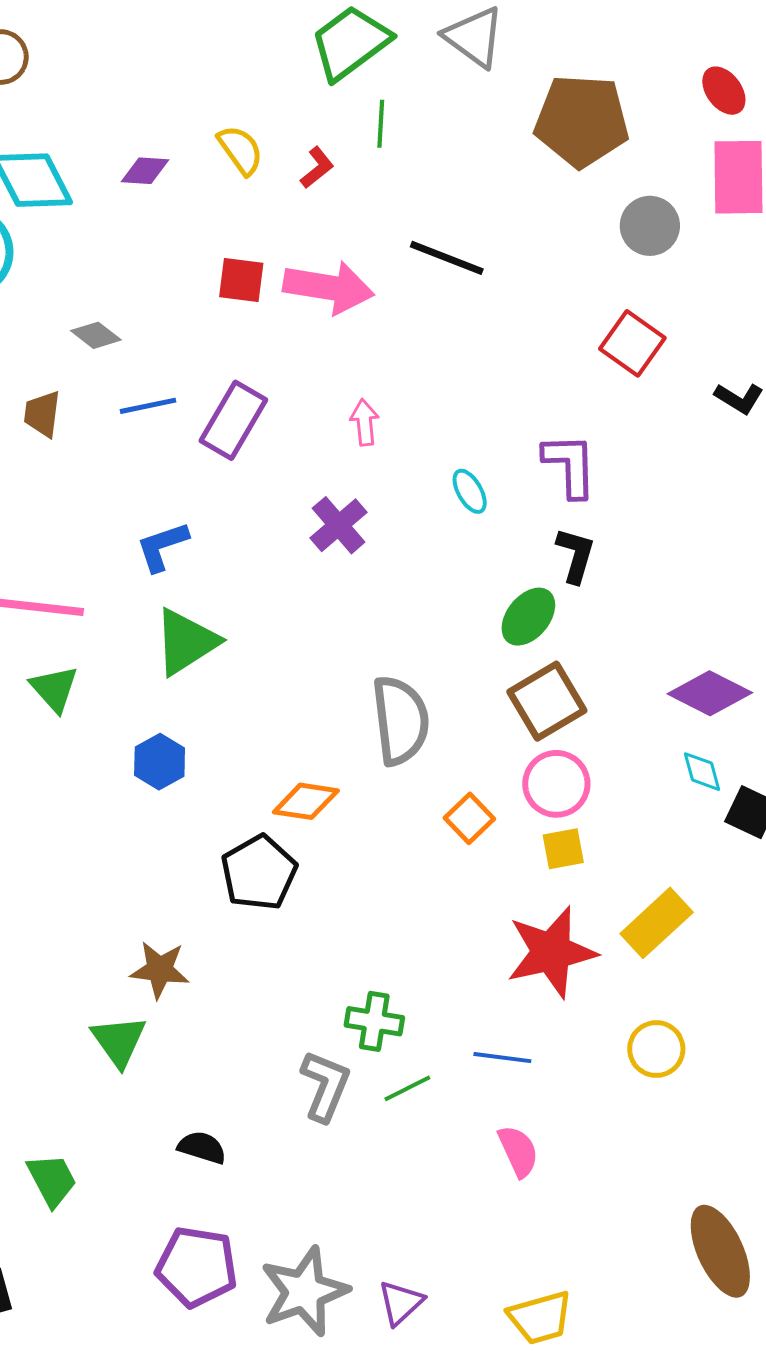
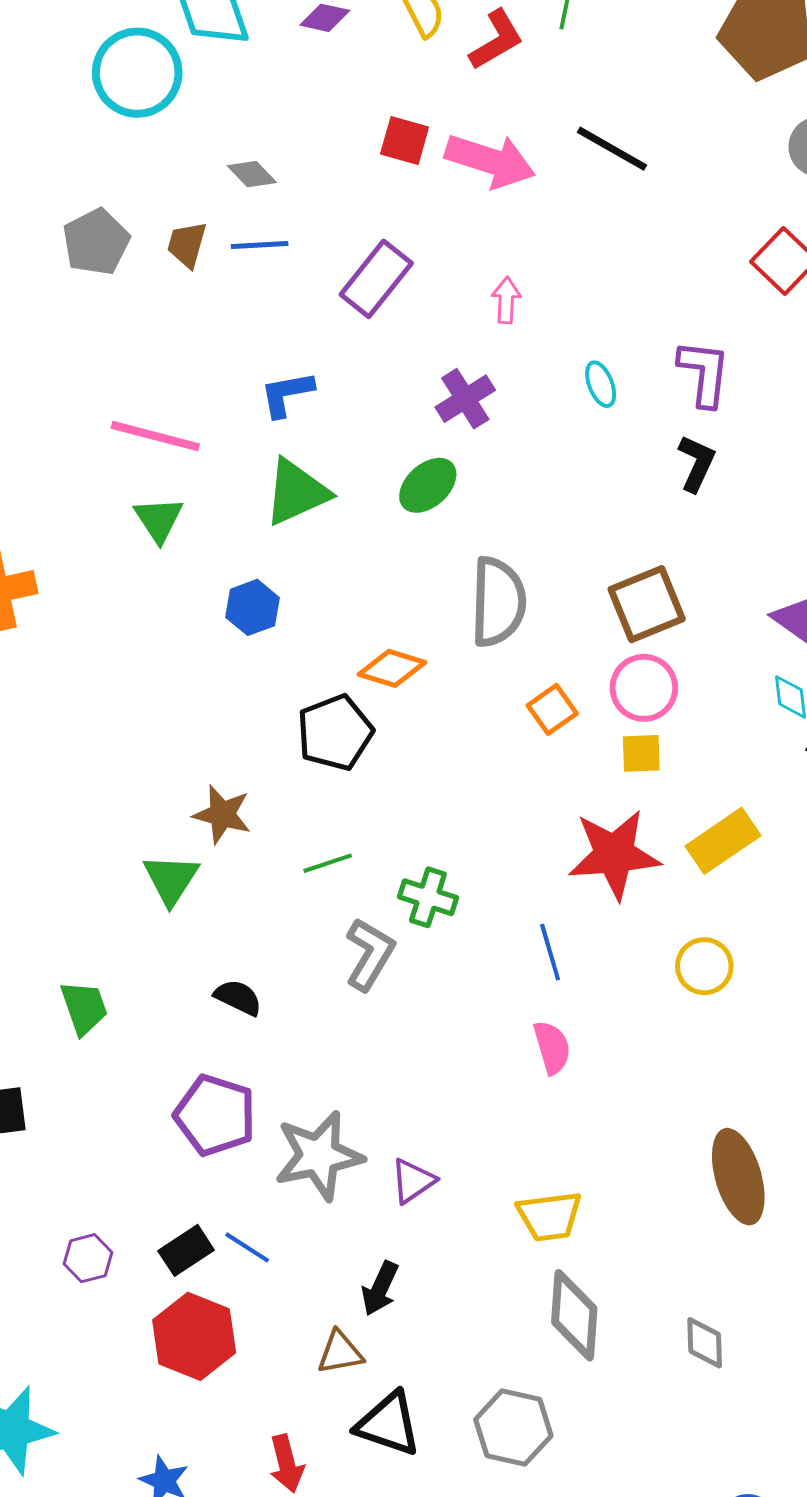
red L-shape: (317, 168) -> (496, 40), size x1.5
blue line: (148, 406) -> (260, 245), moved
green ellipse: (528, 617) -> (428, 485), moved
blue line: (502, 1058) -> (550, 952), turned 58
green line: (407, 1088) -> (328, 863), moved

